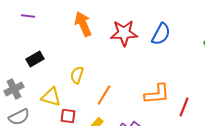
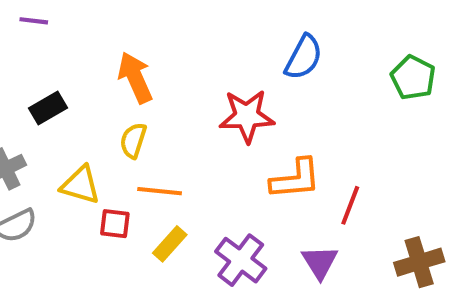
orange arrow: (83, 24) -> (135, 78), moved
red star: (124, 33) -> (247, 116), moved
orange line: (104, 95) -> (160, 191), moved, turned 65

